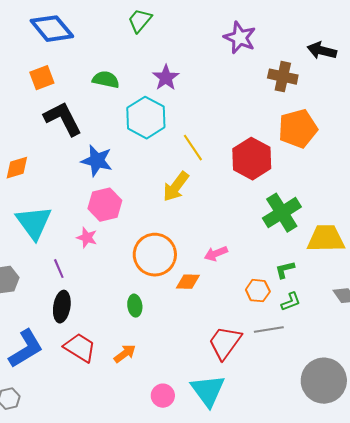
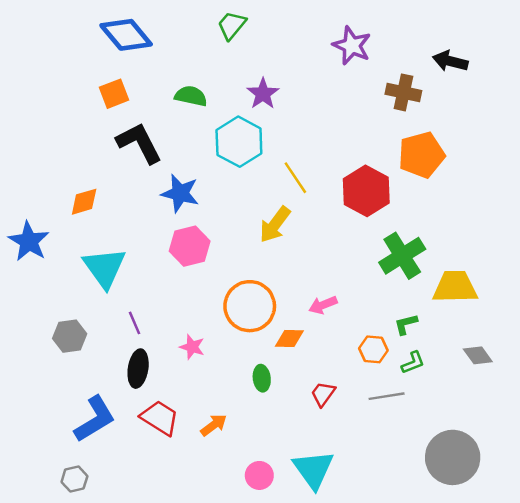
pink star: (87, 238) -> (192, 347), moved
green ellipse: (135, 306) -> (262, 378), moved
red trapezoid: (225, 343) -> (323, 394), moved, size x0.6

